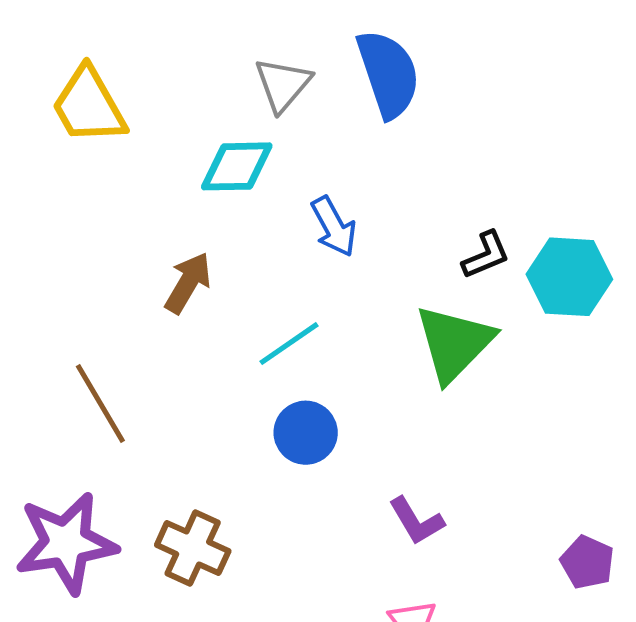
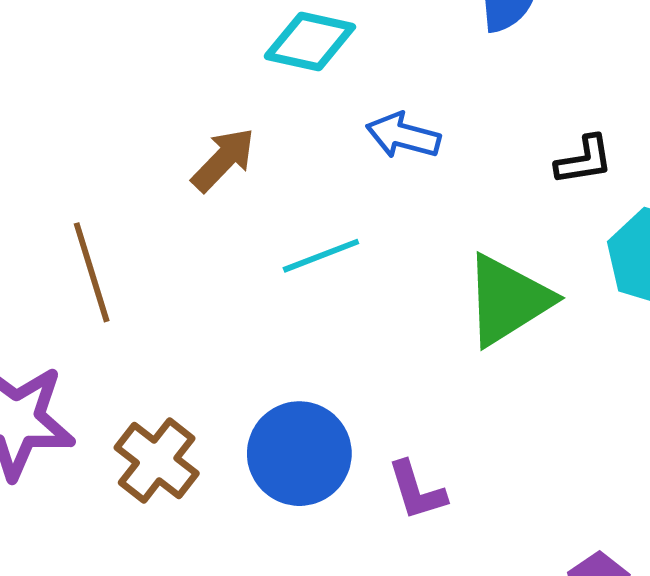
blue arrow: (334, 226) -> (403, 136), turned 120
black L-shape: (486, 255) -> (584, 160), moved
blue circle: (306, 433) -> (299, 454), moved, size x1.4

